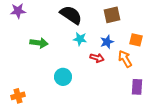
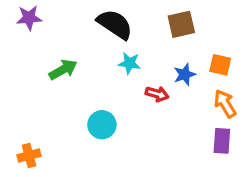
blue star: (107, 42) -> (185, 75), moved
green arrow: (39, 43) -> (63, 70), turned -36
orange arrow: (125, 59) -> (225, 104), moved

